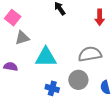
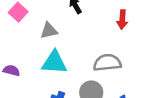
gray triangle: (22, 38) -> (49, 31), moved

